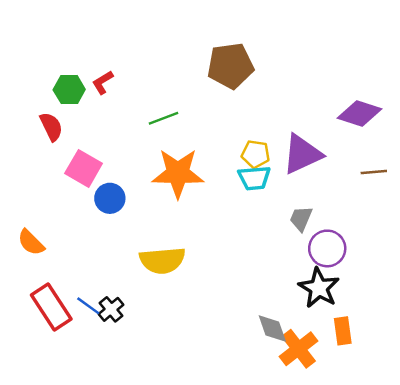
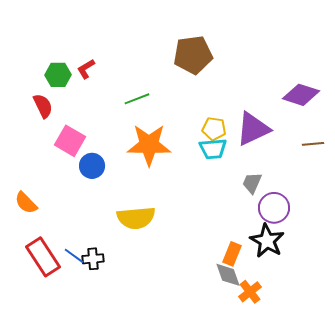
black cross: (111, 309) -> (93, 259), turned 35
orange rectangle: (343, 331) -> (232, 254), moved, turned 30
orange cross: (299, 349) -> (250, 292), size x0.7

